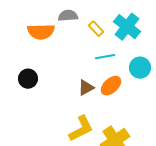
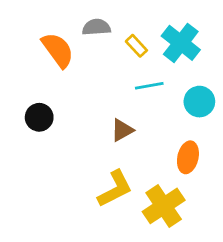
orange semicircle: (41, 32) -> (58, 50), turned -124
orange ellipse: (111, 86) -> (188, 157), moved, turned -35

